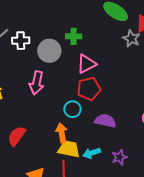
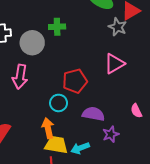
pink triangle: (86, 64) -> (114, 64), moved
purple star: (119, 157) -> (111, 134), moved

